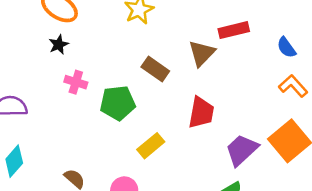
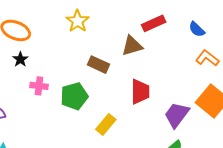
brown triangle: (202, 53) -> (132, 46), turned 40

